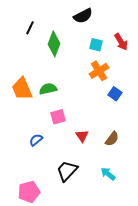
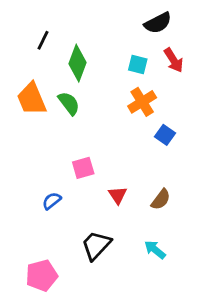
black semicircle: (83, 16) -> (158, 23), moved
orange trapezoid: (22, 89) -> (32, 99), moved
green semicircle: (48, 89) -> (69, 103), moved, turned 66

